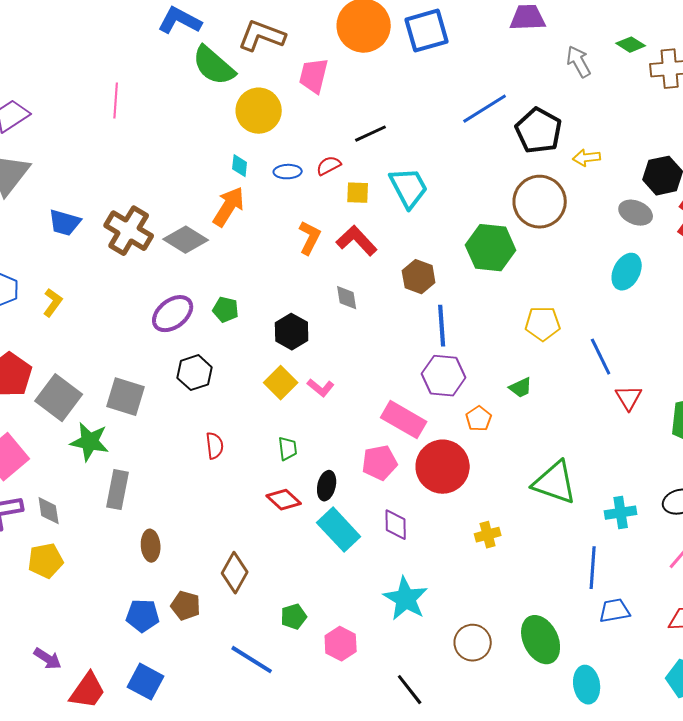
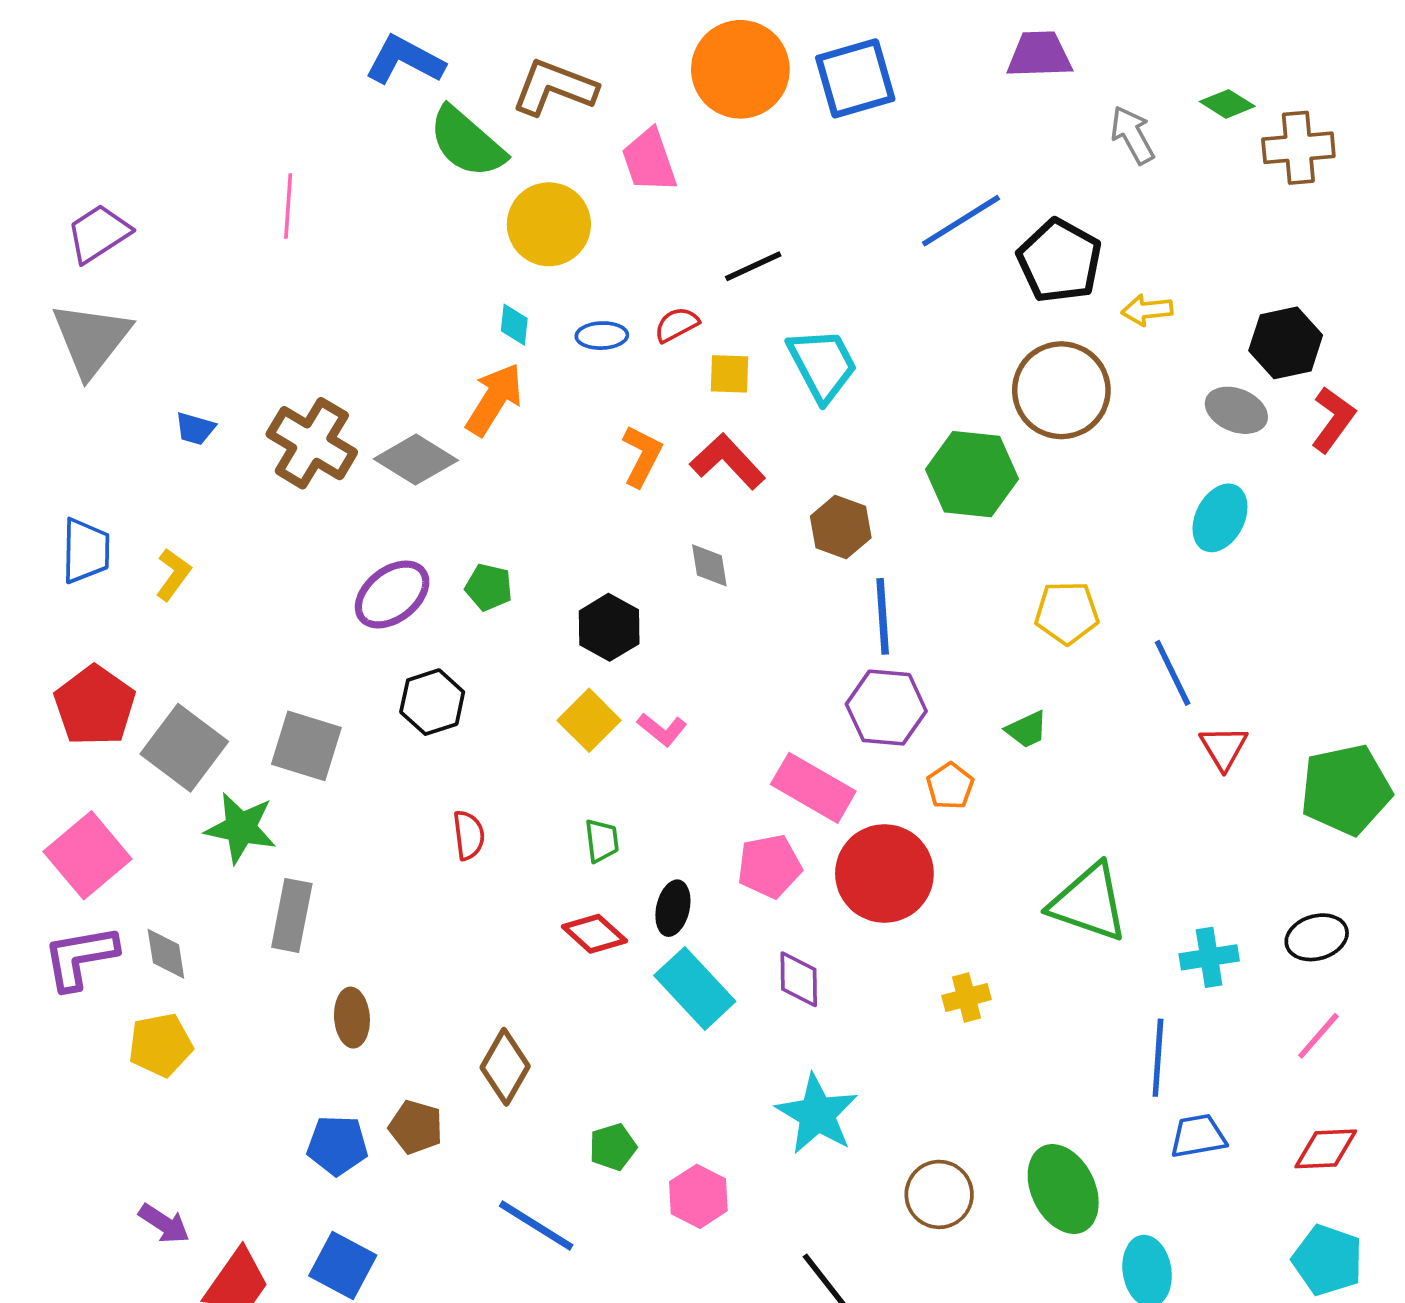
pink trapezoid: (314, 76) -> (649, 160), turned -33
blue trapezoid: (65, 223) -> (195, 429), size x0.7

